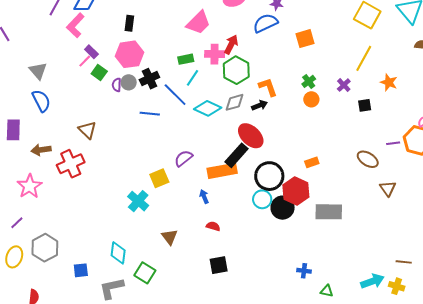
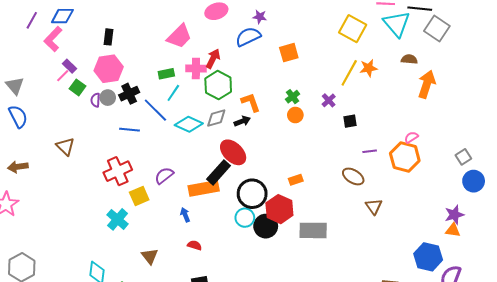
orange star: (389, 82) -> (369, 68), moved, turned -30
purple line: (393, 143) -> (370, 151), moved
red cross: (71, 164) -> (118, 171), moved

